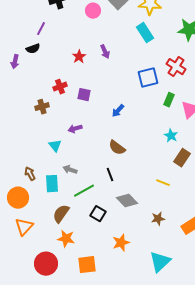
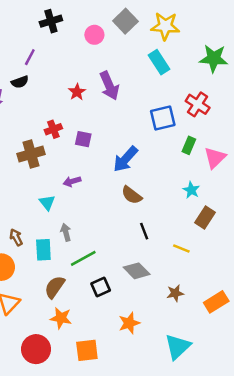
purple arrow: (105, 52) -> (109, 86), size x1.6
brown cross: (42, 107) -> (31, 154), size x1.5
blue arrow: (118, 111) -> (125, 159), size x1.6
brown semicircle: (117, 148) -> (132, 195), moved
gray arrow: (70, 170) -> (66, 232), turned 56
black line: (110, 175) -> (144, 231), moved
black square: (98, 214) -> (101, 287), turned 35

